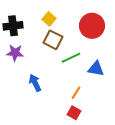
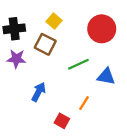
brown square: (53, 40) -> (45, 44), moved
blue arrow: (35, 83) -> (39, 92), turned 54
red square: (74, 113) -> (62, 121), moved

